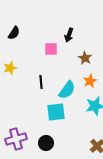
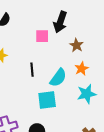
black arrow: (69, 35) -> (60, 22), size x1.5

